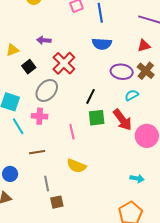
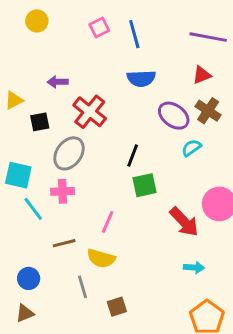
black square: (29, 67) -> (40, 122), turned 32
purple ellipse: (122, 72) -> (174, 116), turned 35
red arrow: (123, 120) -> (184, 222), moved
pink line: (72, 132) -> (108, 222), moved, turned 42
yellow semicircle: (76, 166) -> (101, 258), moved
cyan arrow: (137, 178) -> (194, 267), moved
brown square: (57, 202) -> (117, 307), moved

